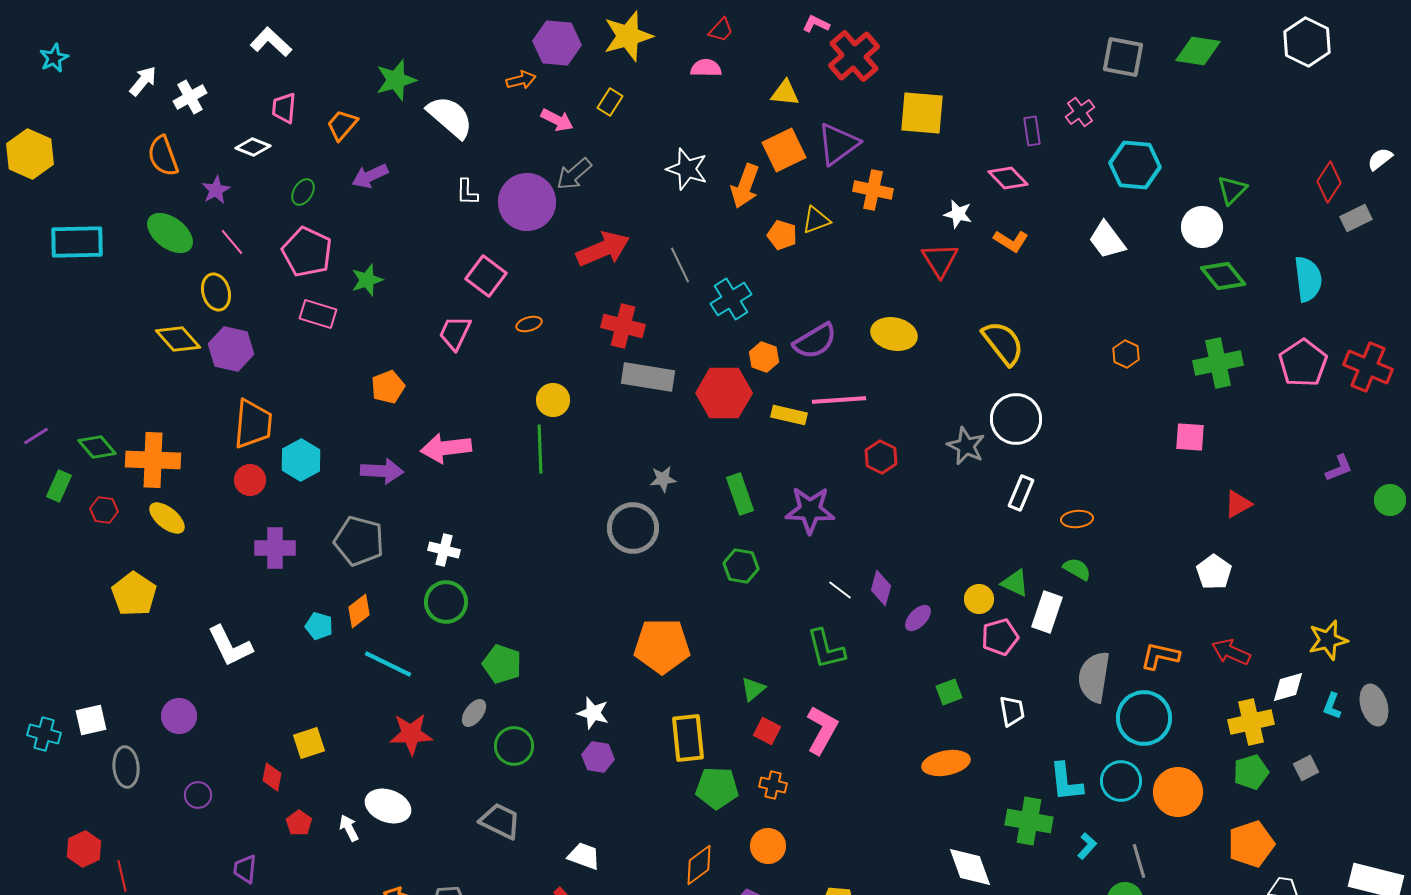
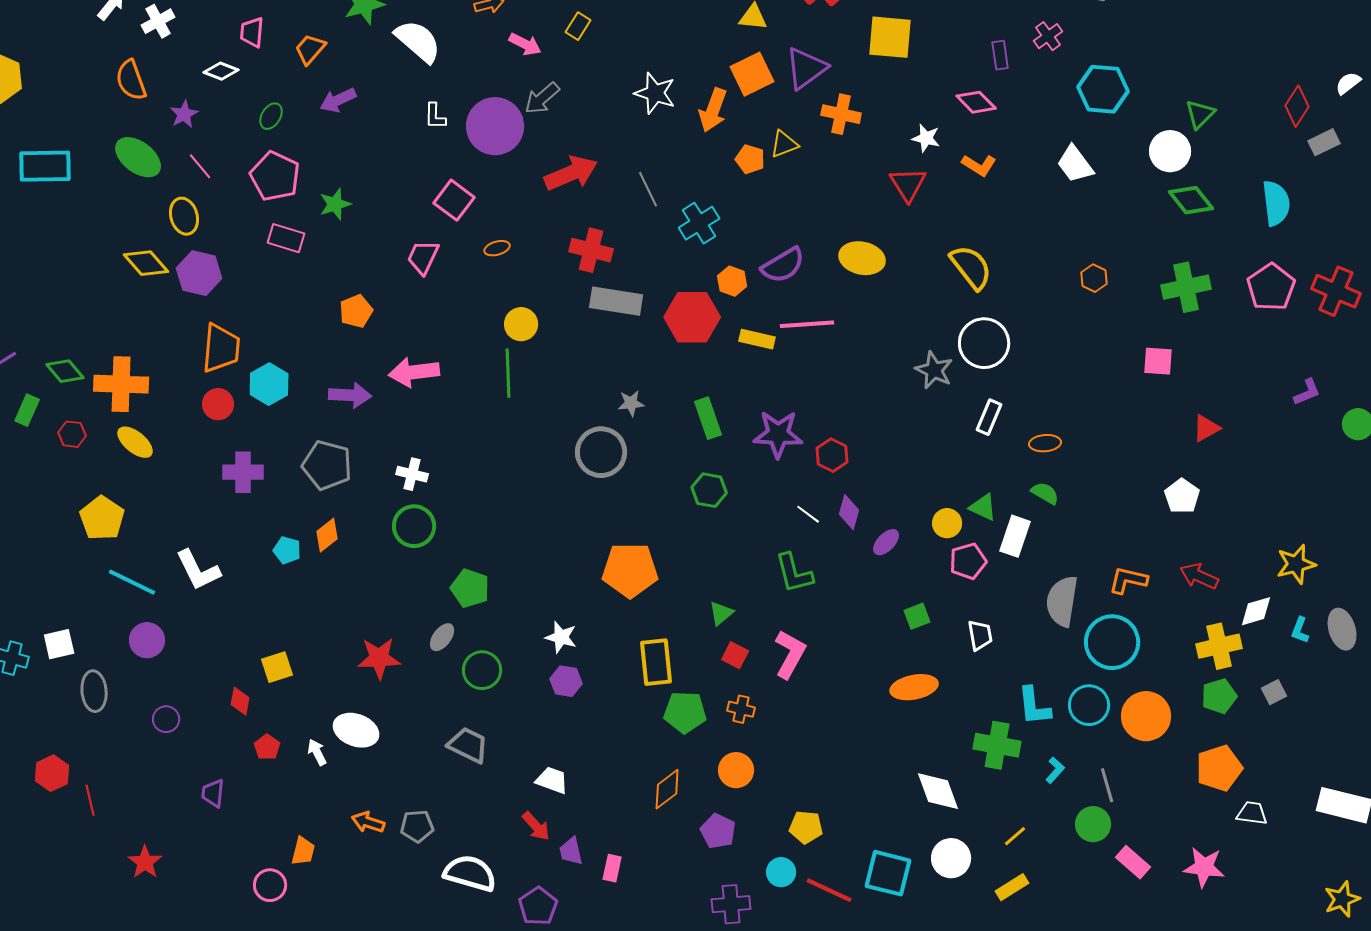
red hexagon: (881, 457) -> (832, 455), moved
cyan line: (388, 664) -> (132, 582), moved

